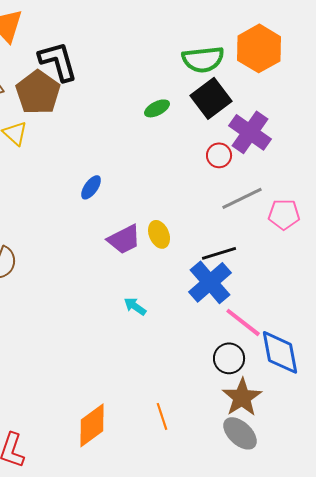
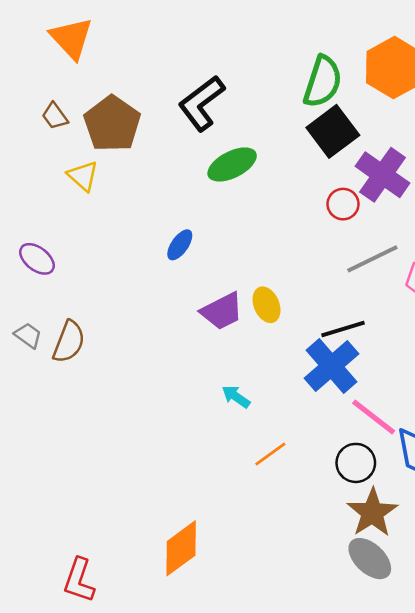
green semicircle: (203, 59) -> (323, 82), turned -66
black L-shape: (58, 61) -> (201, 103), moved, turned -111
green ellipse: (157, 108) -> (232, 165), moved, size x1.5
orange line: (162, 416) -> (270, 454), moved, turned 72

